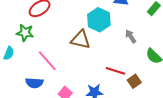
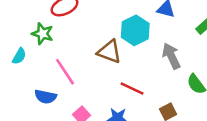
gray arrow: (131, 36) -> (171, 56), size x1.5
red line: (115, 71) -> (132, 88), moved

